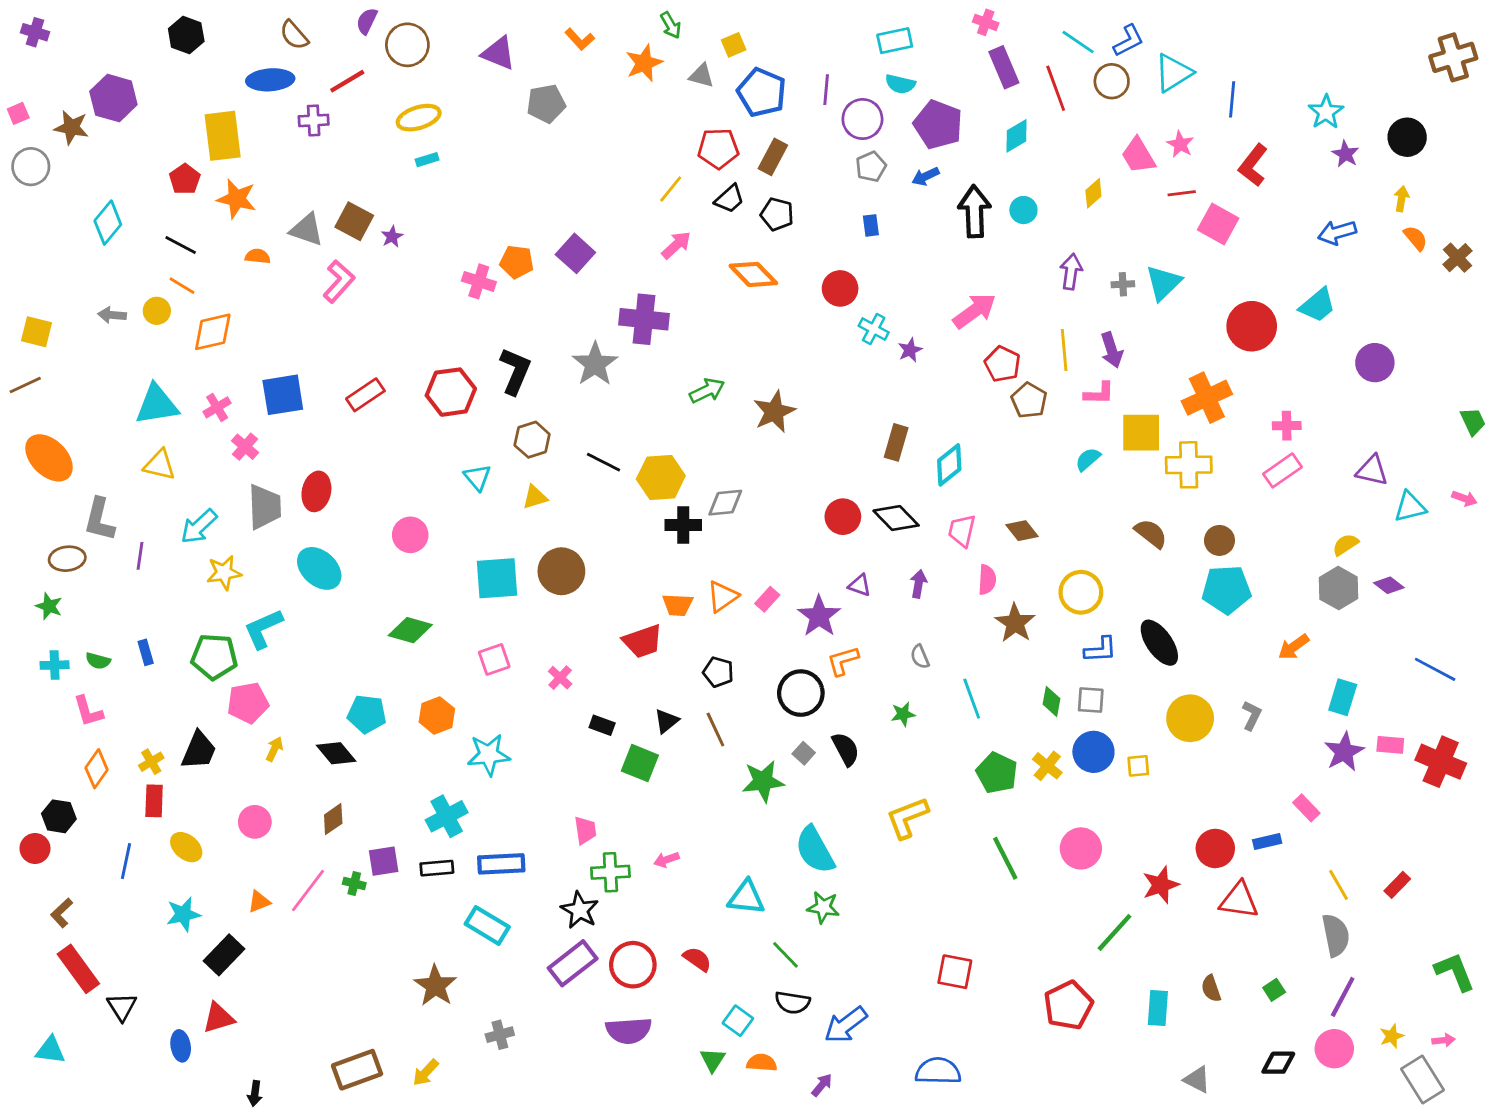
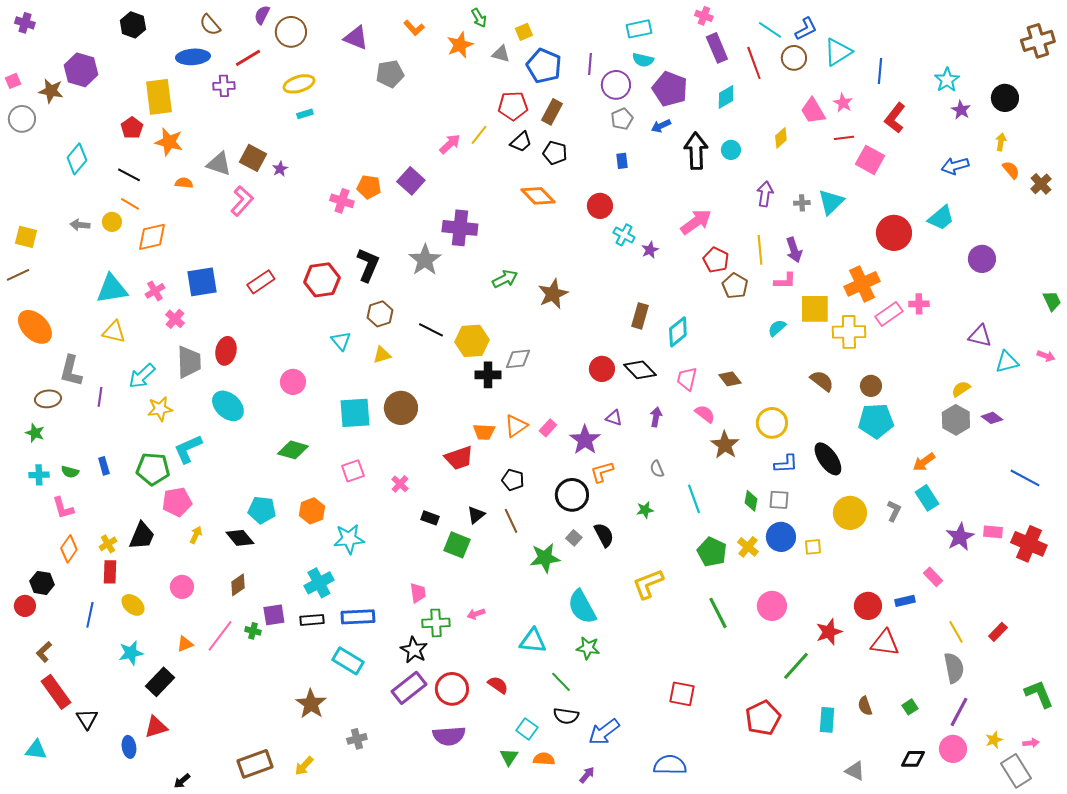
pink arrow: (676, 245) -> (450, 144), moved
pink rectangle: (1282, 470) -> (889, 314), moved
pink semicircle: (987, 580) -> (705, 414), turned -55
cyan rectangle: (1343, 697) -> (927, 498), moved, turned -50
black arrow: (255, 1093) -> (182, 781), turned 42

